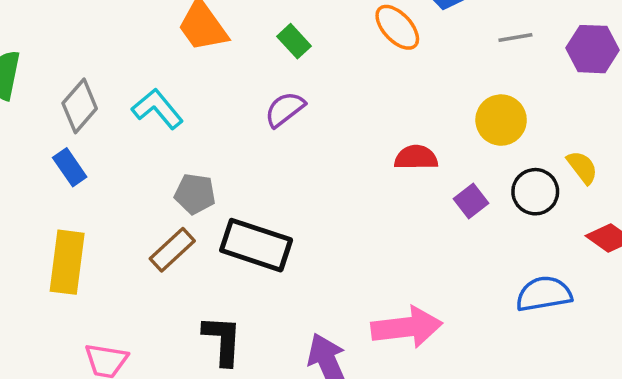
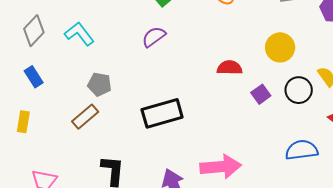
blue rectangle: (70, 167) -> (34, 77), moved
black rectangle: (256, 245) -> (162, 113), moved, turned -36
yellow rectangle: (67, 262) -> (23, 122), size x0.6

